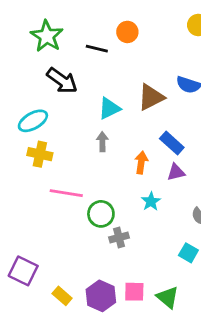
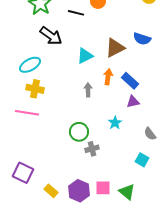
gray arrow: (102, 142) -> (88, 90), moved
orange arrow: (141, 163) -> (108, 77), moved
pink line: (66, 193) -> (27, 113), moved

